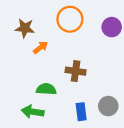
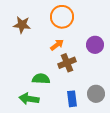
purple circle: (112, 27) -> (95, 45), moved
orange arrow: (41, 47) -> (57, 45), moved
brown cross: (76, 71) -> (67, 63), turned -30

